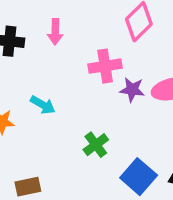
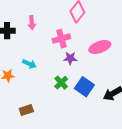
purple star: (132, 90) -> (70, 58), moved
blue square: (139, 177) -> (84, 87), moved

